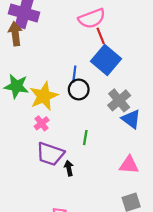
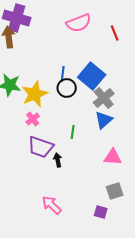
red line: (101, 36) -> (115, 33), moved
blue square: (106, 60) -> (92, 76), moved
blue triangle: (131, 119) -> (104, 120), moved, turned 42

